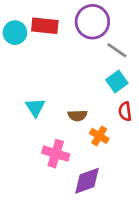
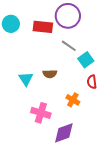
red rectangle: (45, 26) -> (43, 27), moved
gray line: (117, 50) -> (69, 46), moved
brown semicircle: (77, 116) -> (50, 74), moved

